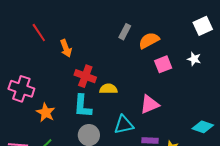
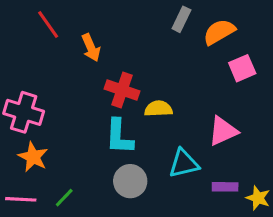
orange star: (46, 113) -> (33, 157), moved

